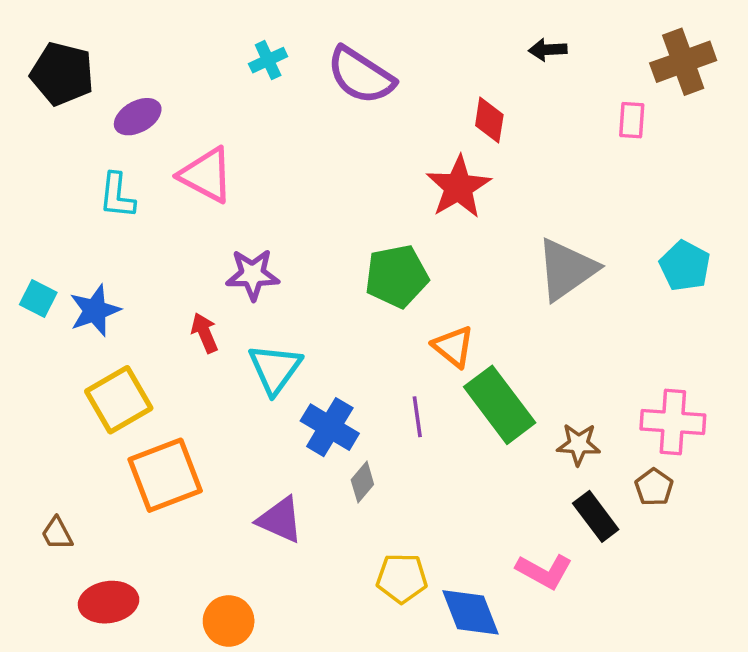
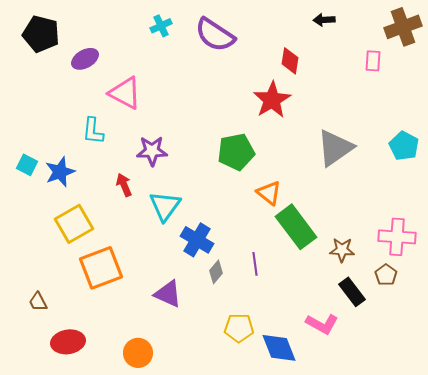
cyan L-shape: (117, 196) -> (93, 131), moved
purple line: (417, 417) -> (255, 264), moved

